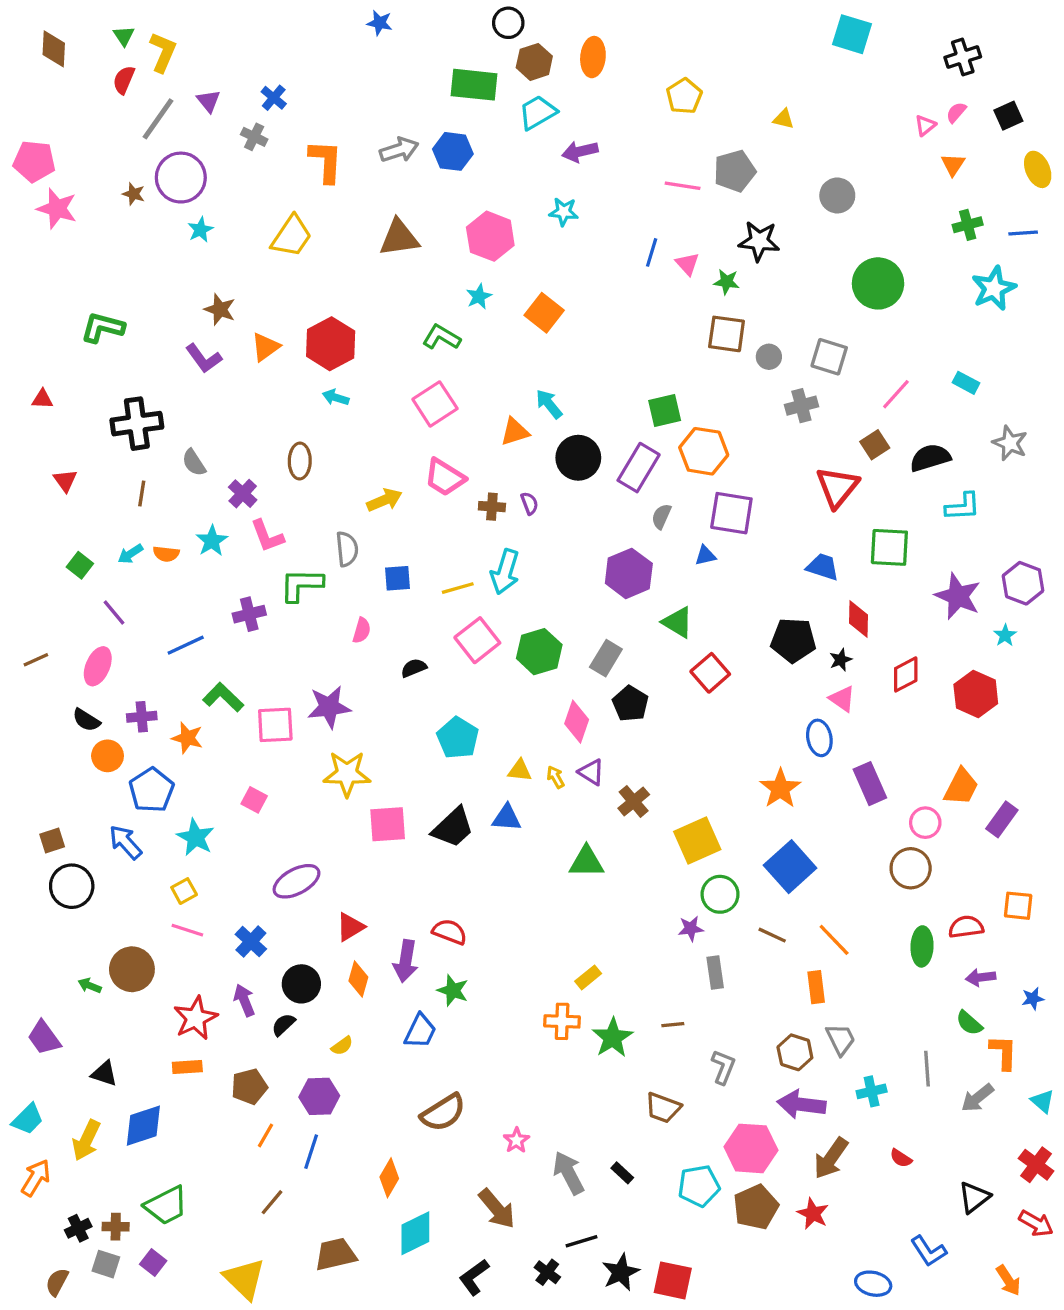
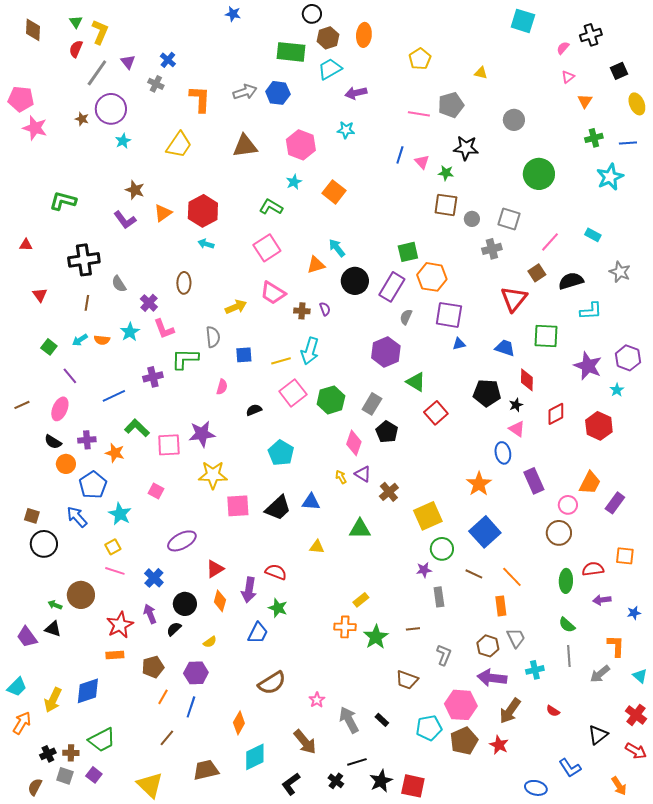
pink semicircle: (956, 112) -> (563, 48), moved
blue triangle: (705, 555) -> (459, 344), moved
yellow triangle: (520, 771) -> (317, 547), moved
brown square: (52, 841) -> (32, 516), turned 35
green semicircle: (969, 1023) -> (567, 625), moved
black triangle: (104, 1074) -> (53, 629), moved

